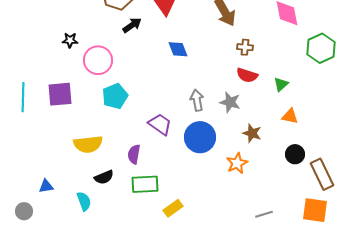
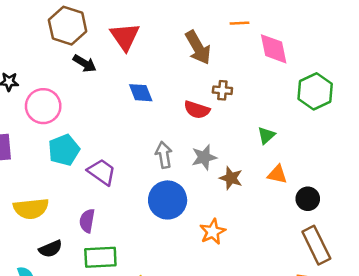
black arrow: (132, 25) -> (85, 63), turned 66
red semicircle: (247, 75) -> (197, 110), moved
gray star: (230, 102) -> (204, 157), turned -30
purple trapezoid: (160, 124) -> (102, 172), moved
brown star: (252, 133) -> (231, 178), moved
black circle: (295, 154) -> (308, 199), moved

